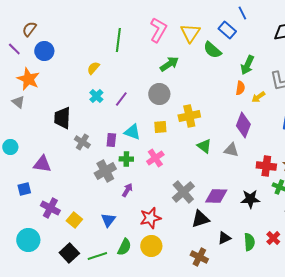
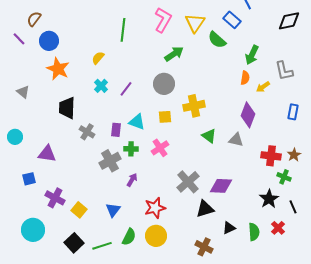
orange star: (28, 79) -> (58, 69), moved
black star: (250, 199) -> (269, 199), moved, turned -30

